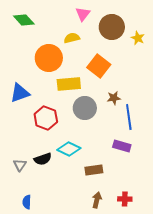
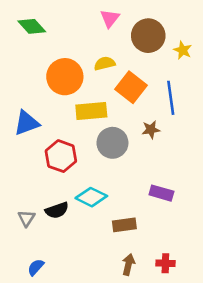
yellow semicircle: (72, 38) -> (105, 63), moved
blue line: (129, 117) -> (171, 98), moved
blue semicircle: (27, 202) -> (36, 267), turned 40

